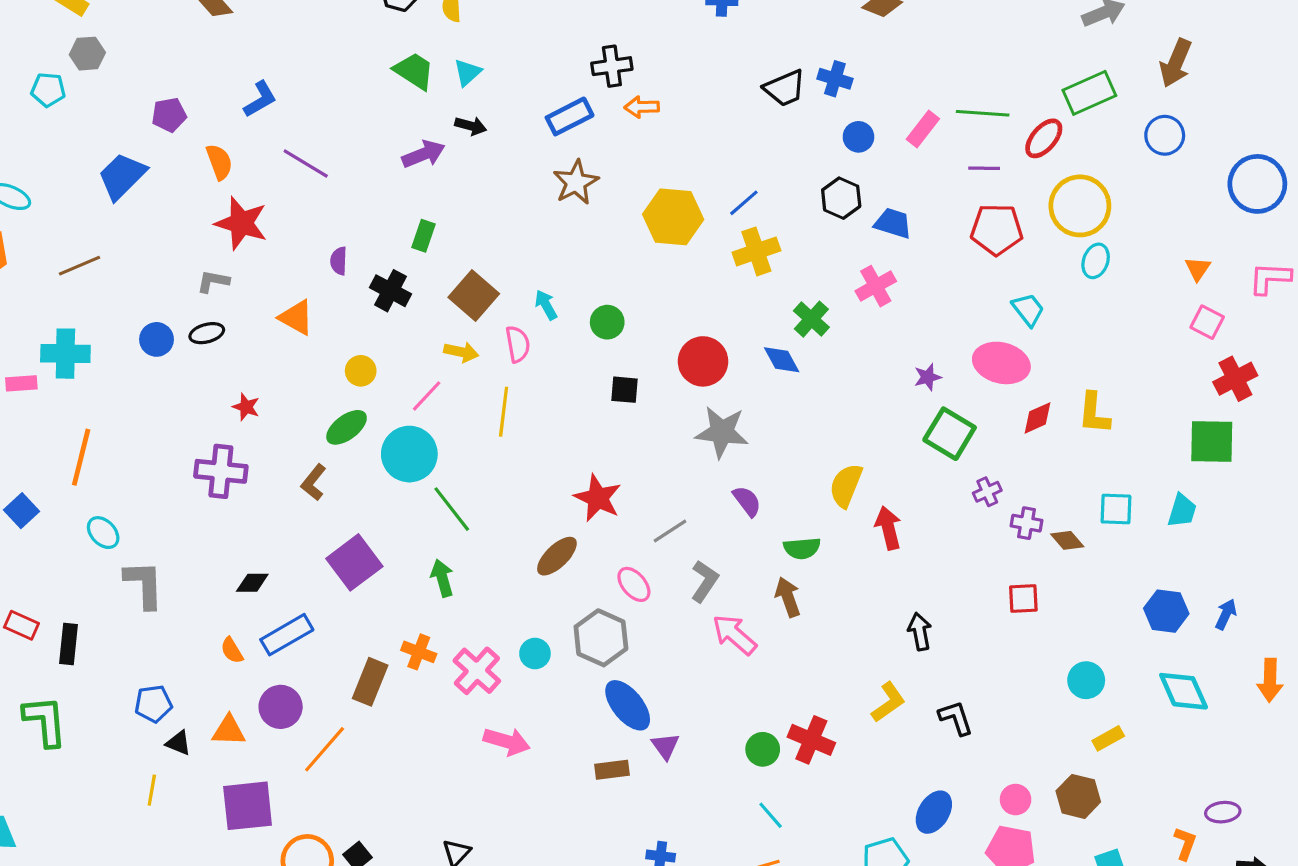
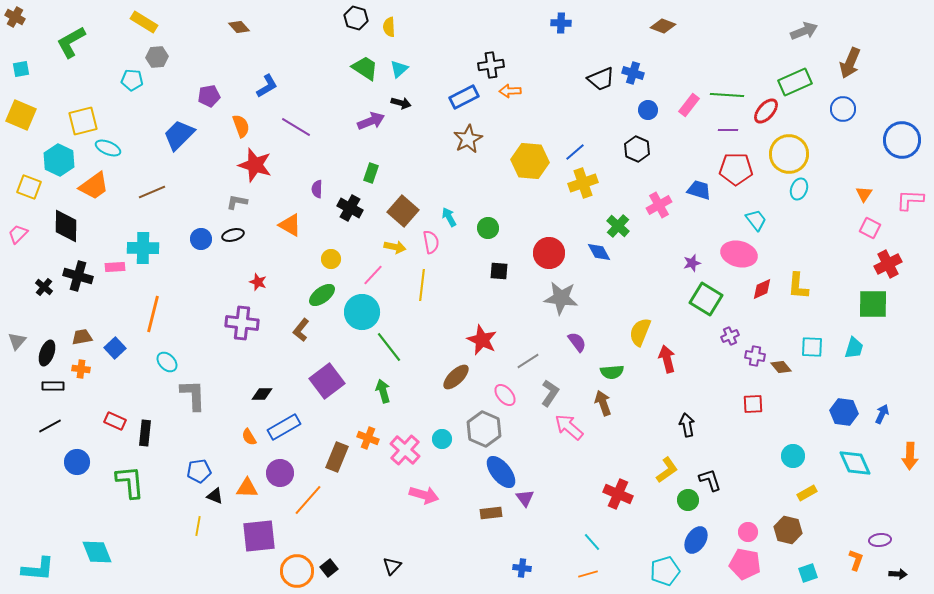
blue trapezoid: (893, 223) -> (699, 190), moved
green circle: (763, 749) -> (688, 500), moved

